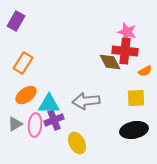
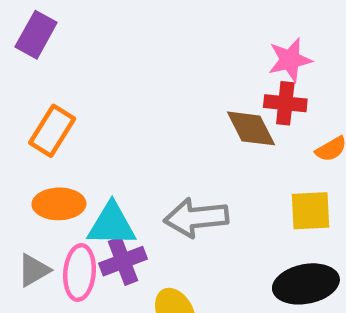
pink star: (127, 32) -> (290, 60), turned -30
red cross: (125, 51) -> (285, 103), size x0.7
orange ellipse: (26, 95) -> (59, 204), turned 35

